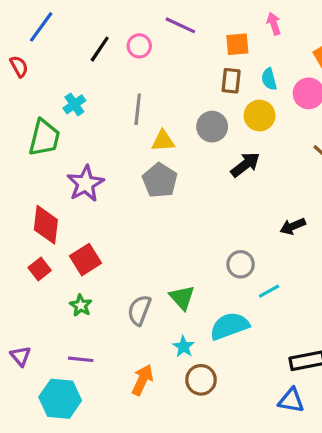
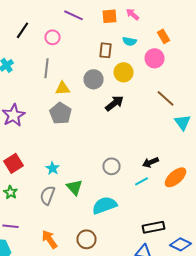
pink arrow: (274, 24) -> (132, 14), turned -32
orange square: (237, 44) -> (110, 16), moved
pink circle: (139, 46) -> (52, 37), moved
cyan semicircle: (269, 79) -> (130, 41), moved, turned -64
black arrow: (293, 226) -> (150, 162), moved
cyan line: (269, 291) -> (142, 181), moved
cyan star: (184, 347) -> (52, 168), moved
orange arrow: (142, 380) -> (50, 239), turned -60

